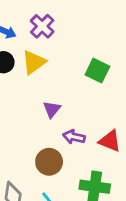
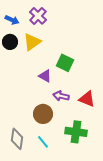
green square: (97, 71) -> (65, 63), moved
purple triangle: (52, 109) -> (45, 76), turned -40

